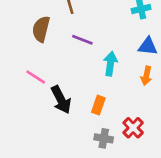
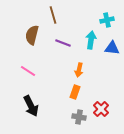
cyan arrow: (110, 64) -> (91, 40), moved
orange arrow: (146, 76) -> (79, 70), moved
black arrow: (61, 100) -> (31, 106), moved

